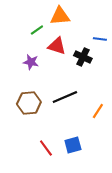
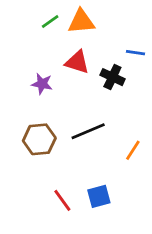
green line: (37, 30) -> (50, 21), moved

